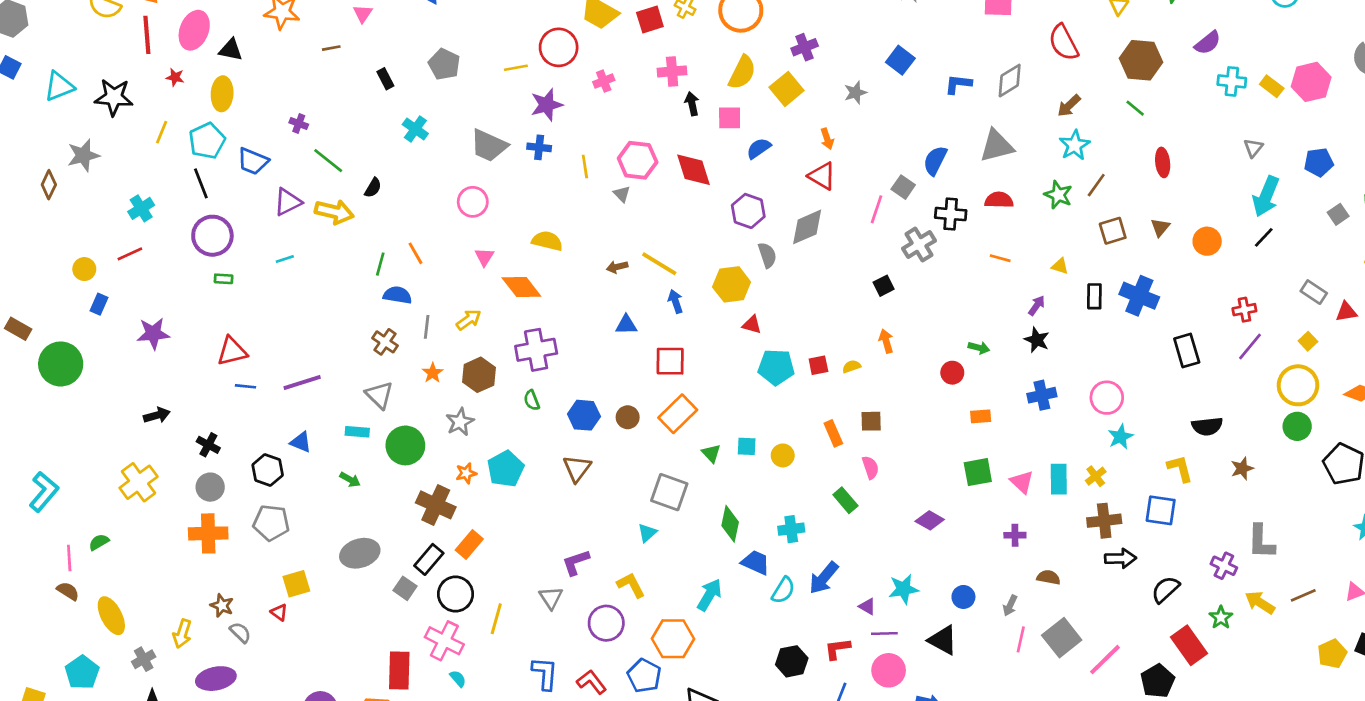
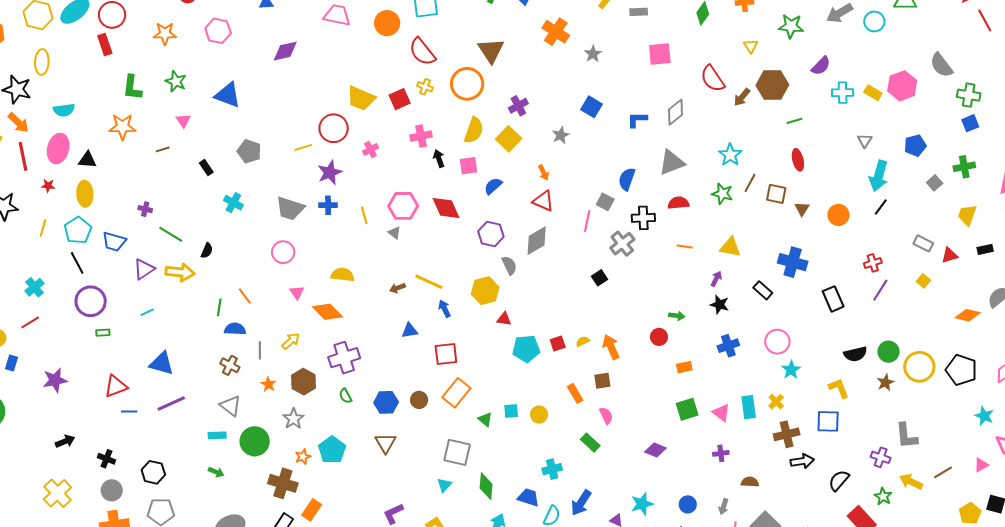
brown arrow: (1069, 106) -> (742, 97), moved
green line: (1135, 108) -> (795, 121), moved, turned -49
brown square: (1113, 231) -> (776, 194), moved, turned 35
yellow triangle: (1060, 266) -> (730, 247), size x1.6
black rectangle: (1094, 296) -> (763, 290), moved, turned -42
orange arrow: (886, 341) -> (611, 347), moved, size x1.4
yellow circle: (1298, 385) -> (919, 367), moved
green circle: (1297, 426) -> (888, 352), moved
blue triangle: (301, 442) -> (162, 363), moved, size x1.5
green diamond: (730, 524) -> (486, 486), moved

